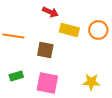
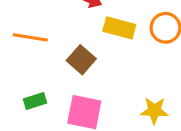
brown square: (45, 50) -> (81, 60), turned 30

